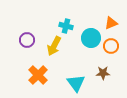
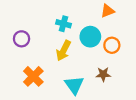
orange triangle: (111, 23) -> (108, 11), moved
yellow arrow: (54, 46) -> (63, 51), moved

